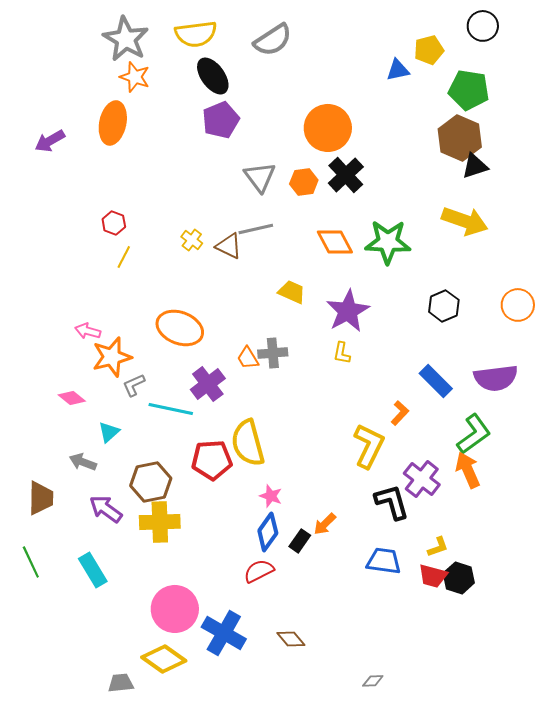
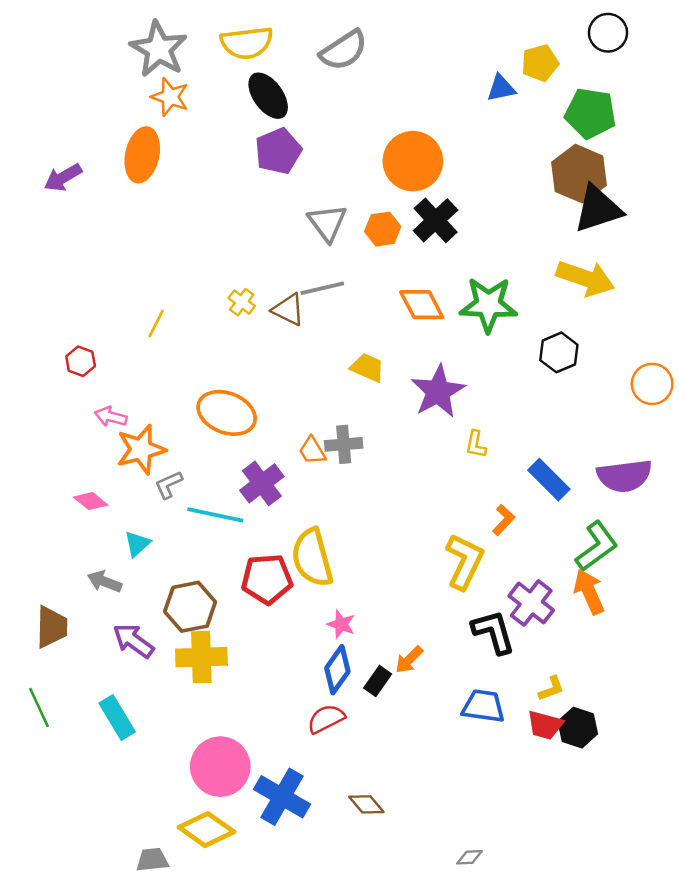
black triangle: (475, 166) -> (598, 209), size x1.5
red hexagon: (114, 223) -> (81, 361), moved
black hexagon: (444, 306) -> (559, 352), moved
yellow L-shape: (342, 353) -> (476, 444), moved

